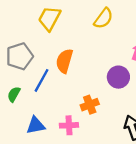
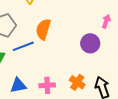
blue line: (41, 80) -> (23, 46), turned 40
orange cross: (90, 105) -> (77, 82), moved, turned -35

